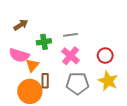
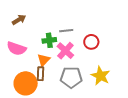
green cross: (44, 42) -> (49, 40), moved
red circle: (105, 56) -> (91, 42), moved
orange triangle: (32, 65) -> (44, 60), moved

